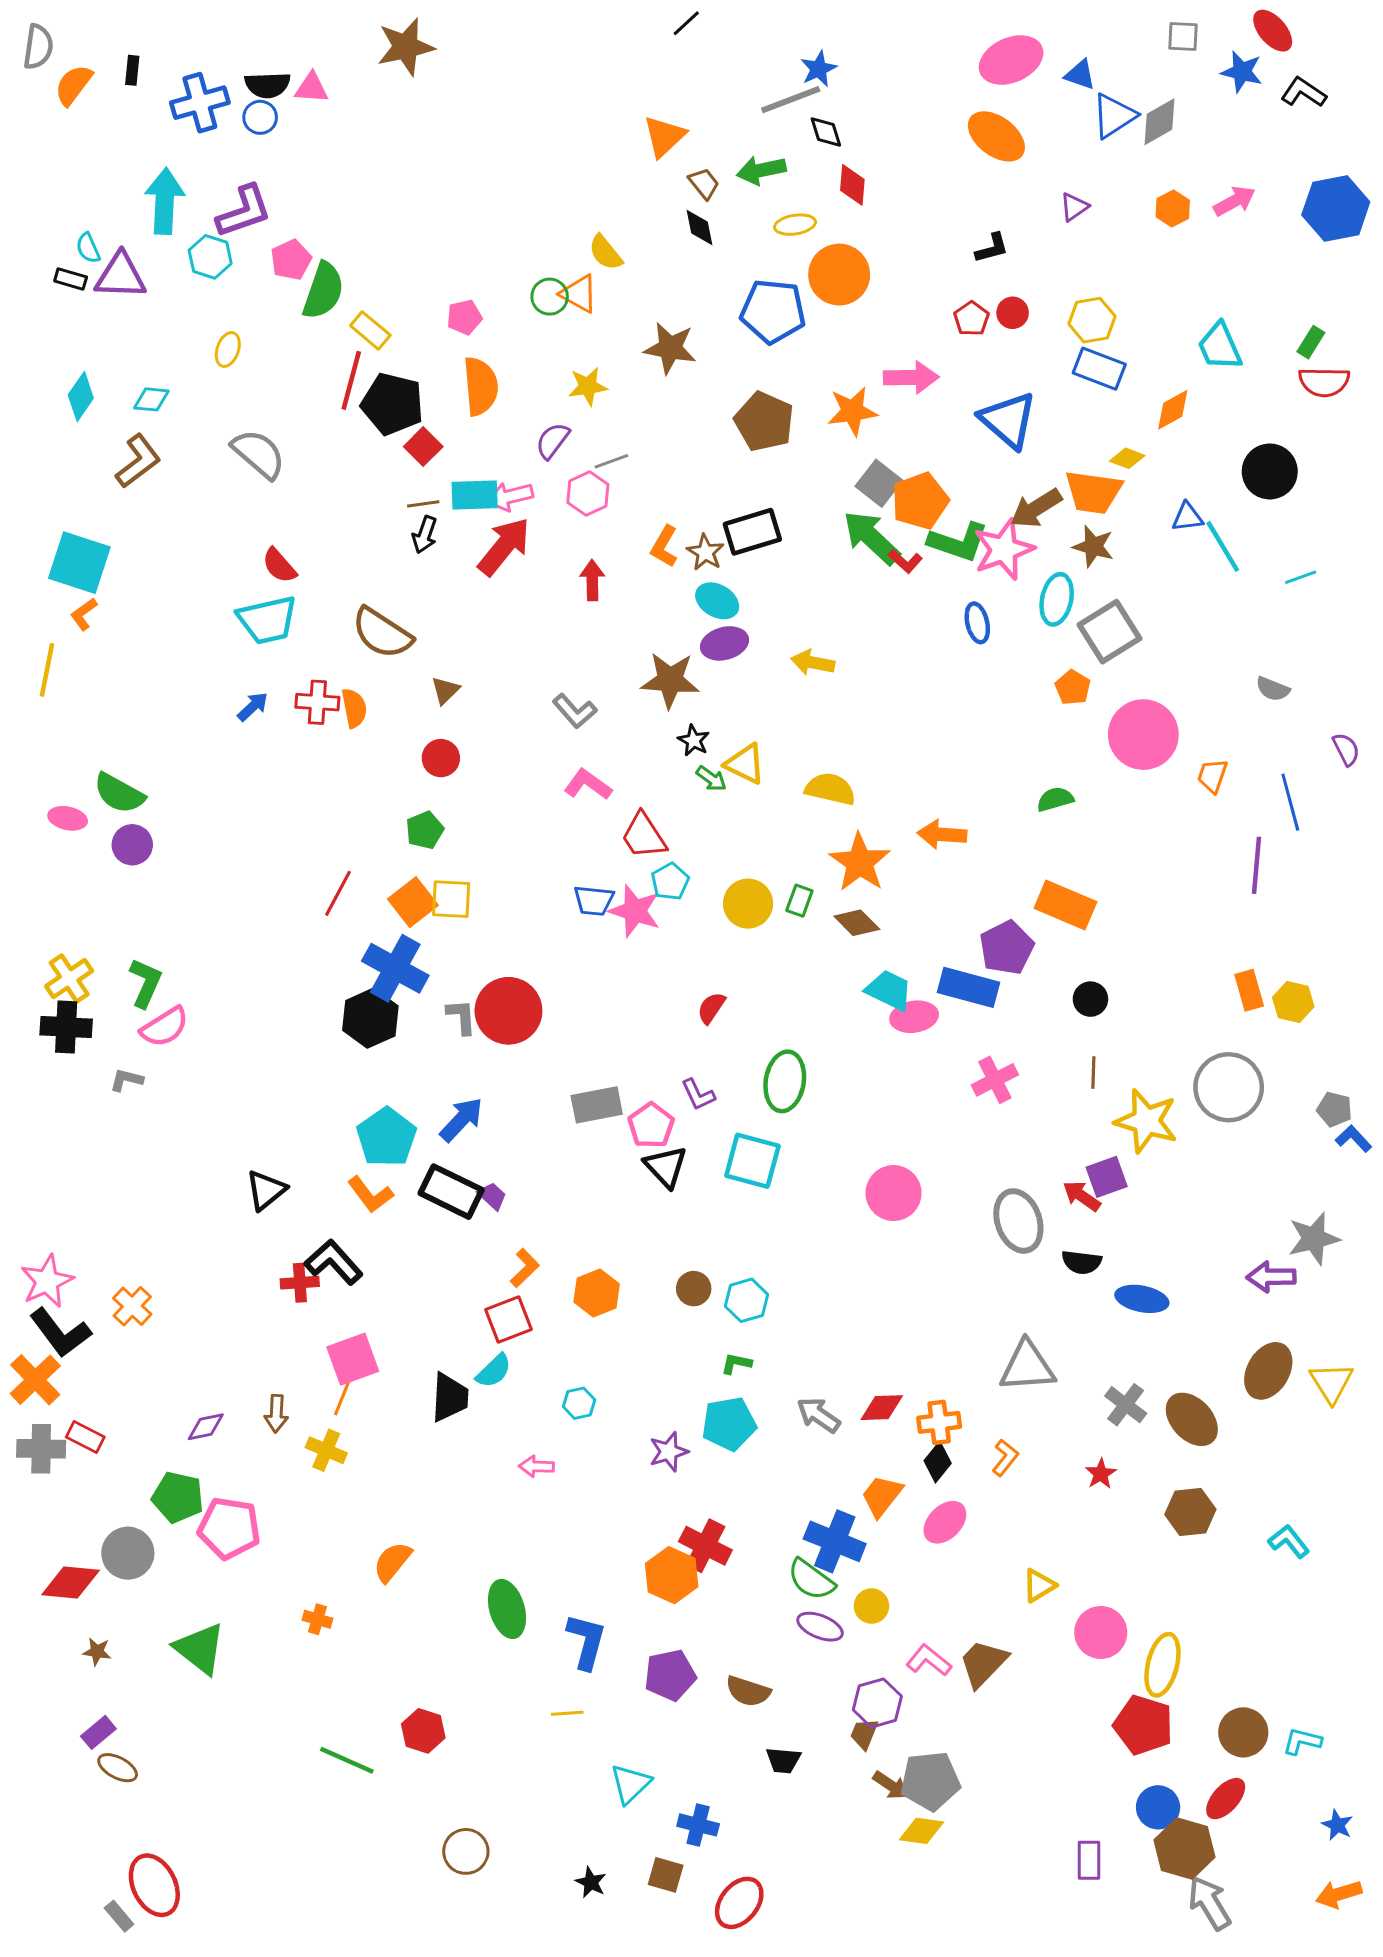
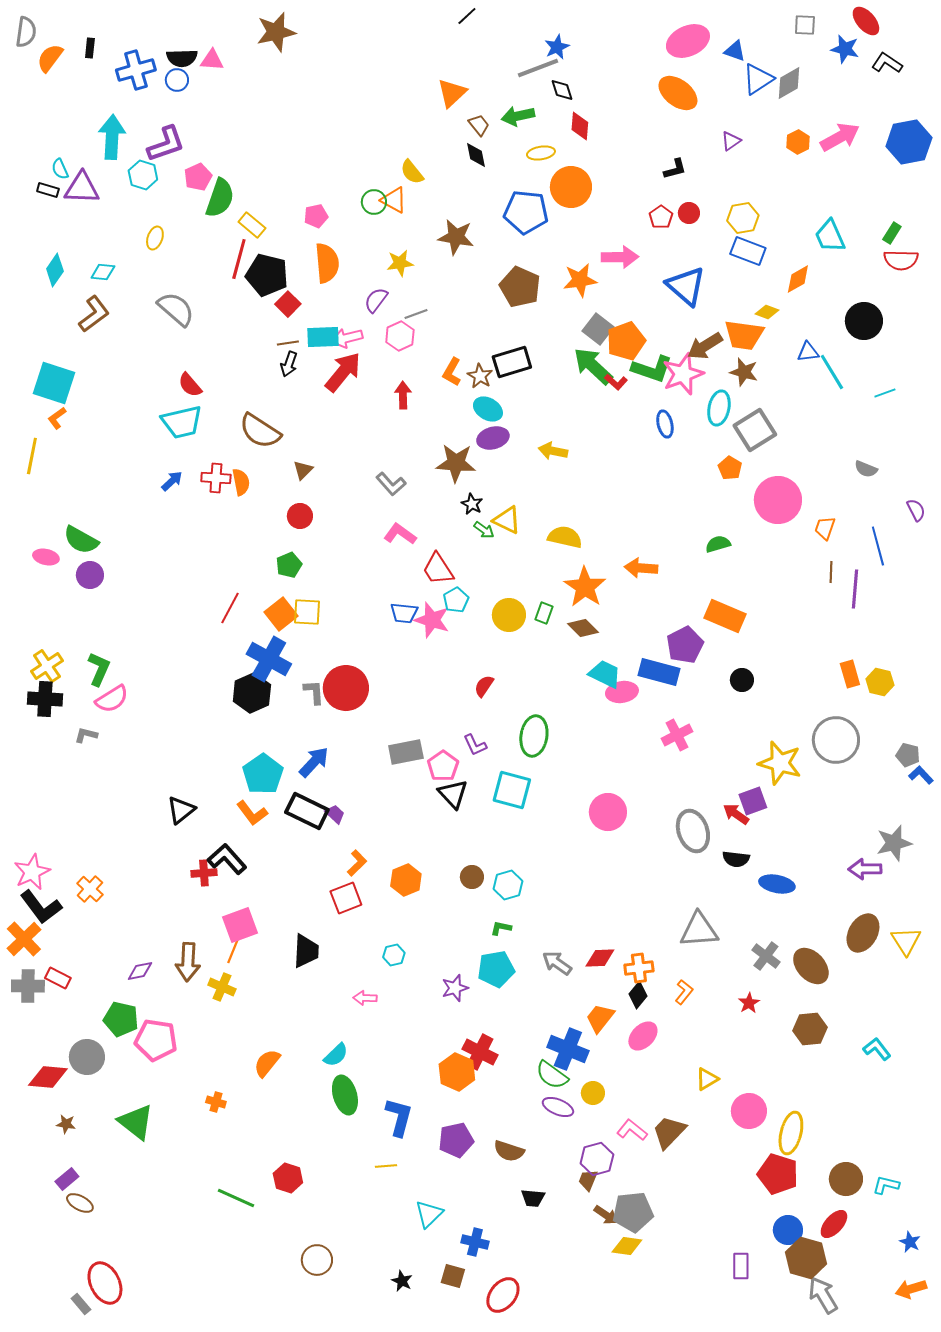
pink arrow: (1234, 201) -> (840, 137), size x1.4
brown line: (1093, 1073) -> (831, 572), moved
cyan semicircle: (494, 1371) -> (336, 1055), moved
brown arrow: (276, 1414) -> (188, 962), size x1.5

